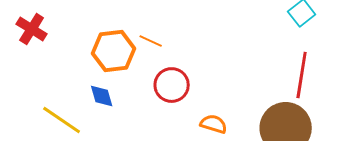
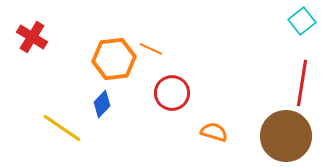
blue diamond: (102, 96) -> (102, 104), turned 60

